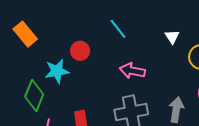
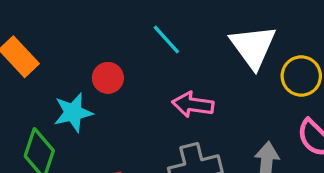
white triangle: (172, 37) -> (253, 47), size x2.0

